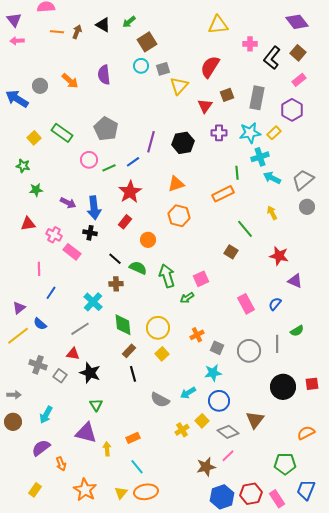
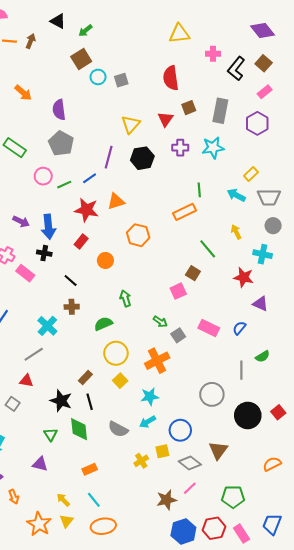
black triangle: (103, 25) -> (58, 21), moved
brown square: (147, 42) -> (81, 59), moved
red semicircle: (210, 67) -> (171, 78), turned -40
purple semicircle: (104, 75) -> (59, 110), moved
yellow triangle: (179, 86) -> (131, 124), moved
yellow rectangle: (274, 133) -> (251, 174), moved
cyan cross: (260, 157) -> (263, 254), moved, turned 30
gray trapezoid: (303, 180) -> (269, 197), turned -140
orange triangle: (176, 184) -> (116, 201), moved
red star: (130, 192) -> (86, 210), turned -30
green semicircle: (138, 268) -> (103, 324), moved, turned -48
green arrow: (167, 276) -> (125, 298), size x0.7
pink square: (201, 279) -> (178, 291), moved
green arrow: (187, 298) -> (160, 322), moved, turned -112
pink rectangle: (246, 304) -> (209, 328), turned -36
green diamond: (123, 325) -> (79, 429), moved
orange cross: (197, 335) -> (157, 361), size x1.6
gray square: (217, 348) -> (178, 335), moved, turned 32
gray circle: (249, 351) -> (212, 394), moved
black star: (90, 373) -> (61, 401), moved
cyan star: (213, 373) -> (150, 396), moved
red square: (312, 384) -> (278, 412), turned -32
yellow square: (202, 421) -> (162, 451), turned 32
purple triangle: (86, 433) -> (40, 464), size x0.7
yellow arrow: (107, 449) -> (63, 500), moved, turned -40
green pentagon: (285, 464) -> (233, 497), moved
yellow triangle: (121, 493) -> (66, 521), moved

